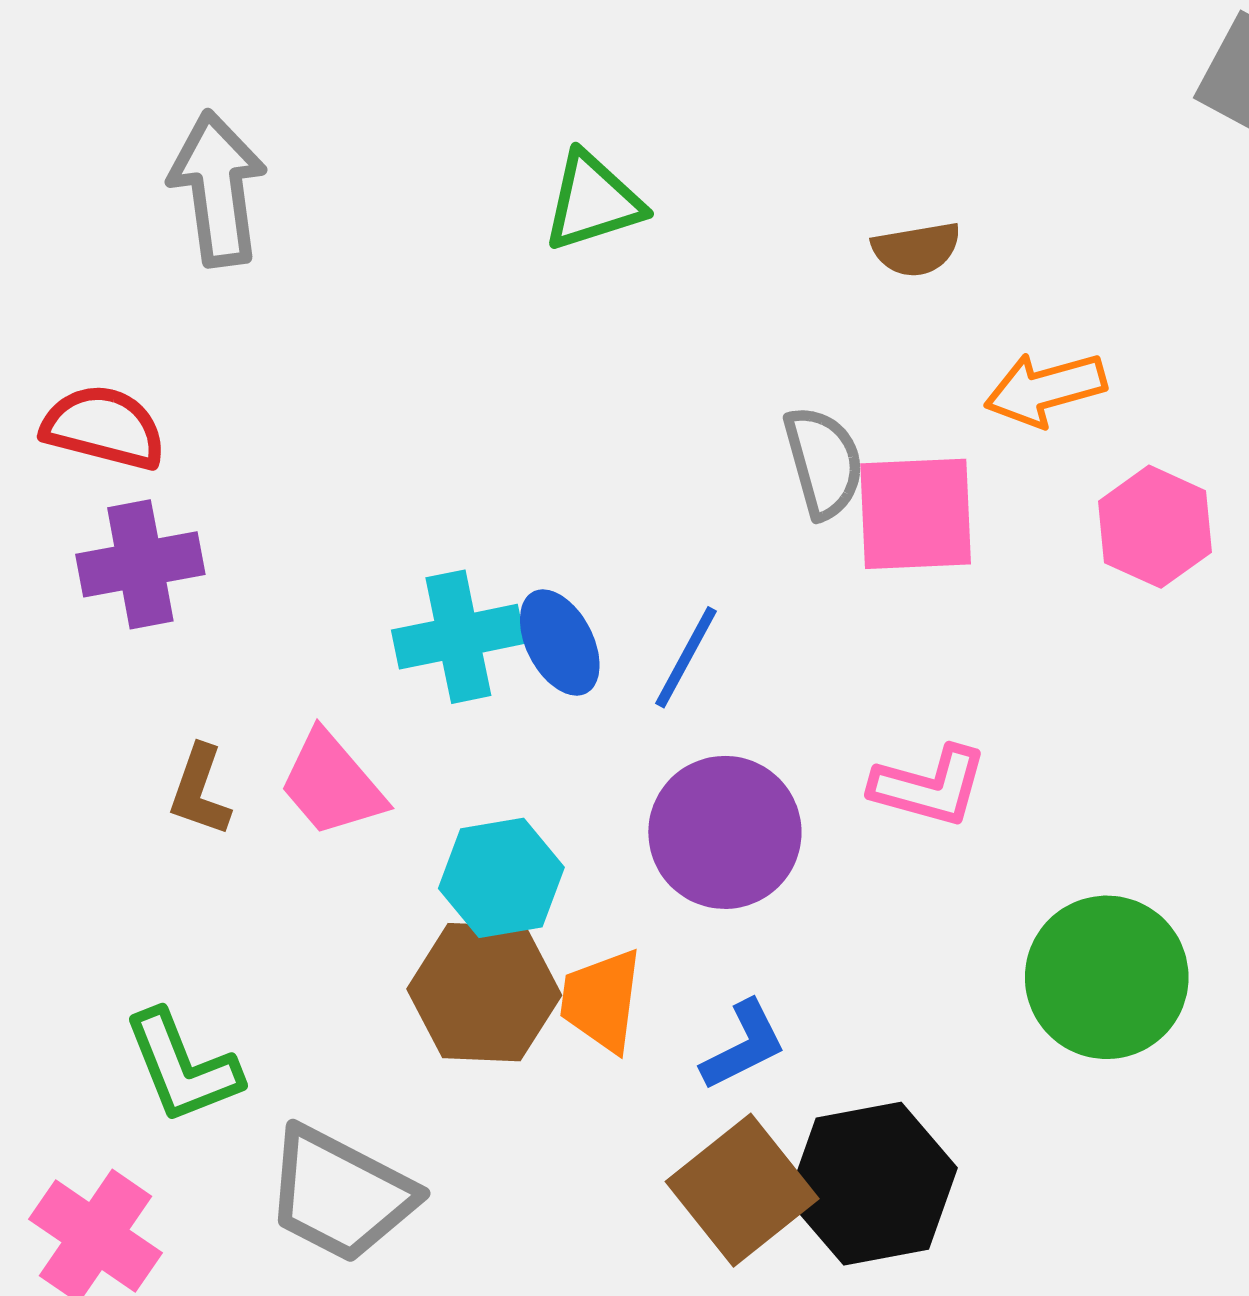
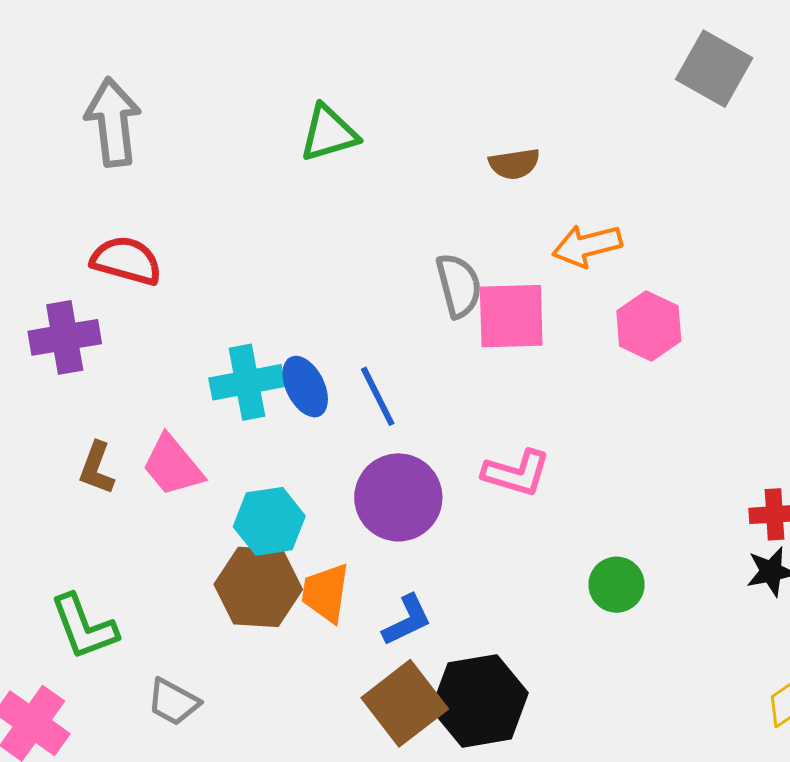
red semicircle: (104, 427) -> (126, 261), moved
blue line: (686, 657) -> (378, 396), turned -56
green circle: (1107, 977) -> (617, 585), size x0.6
gray trapezoid: (340, 1194) -> (173, 702), size x0.6

